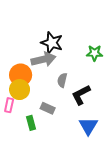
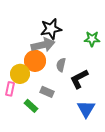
black star: (52, 43) -> (51, 29), turned -30
orange circle: (21, 75) -> (35, 61), moved
green rectangle: (31, 123) -> (31, 106), turned -32

